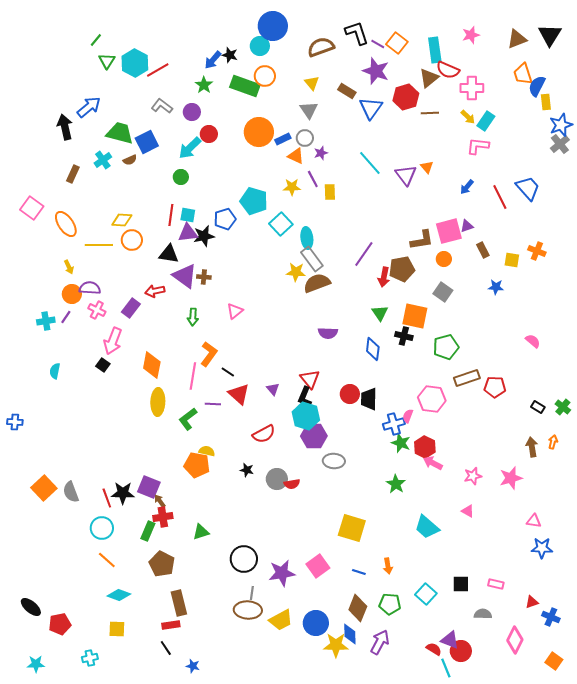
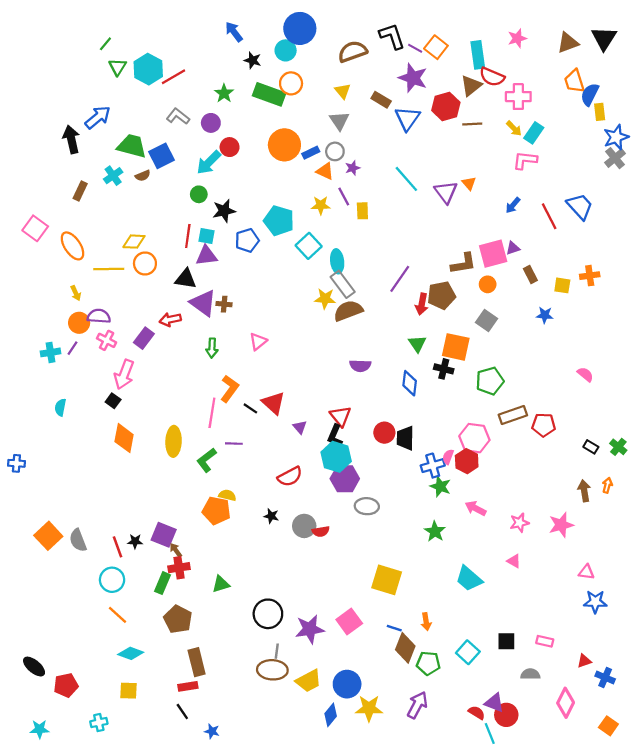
blue arrow: (213, 60) -> (234, 32), moved, turned 102
black star: (204, 236) -> (224, 211), moved
orange cross: (537, 251) -> (590, 276), turned -30
orange diamond: (152, 365) -> (124, 438), moved
red triangle: (239, 394) -> (273, 403), moved
red hexagon: (425, 447) -> (467, 461), moved
black star: (123, 493) -> (135, 541), size x0.6
brown diamond: (358, 608) -> (405, 648), moved
blue diamond: (350, 634) -> (331, 715), moved, turned 40

